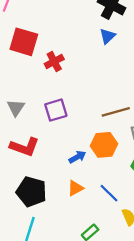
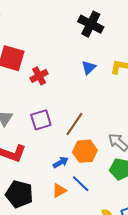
blue triangle: (107, 36) -> (89, 68), moved
brown line: (116, 112) -> (74, 124), moved, turned -40
blue line: (109, 193) -> (81, 184), moved

